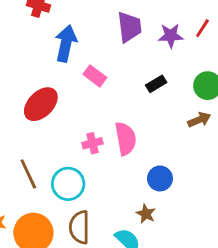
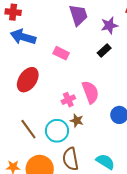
purple star: (171, 36) -> (109, 25), moved
blue arrow: (66, 43) -> (23, 37), moved, turned -75
brown star: (146, 214) -> (77, 121), moved

